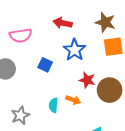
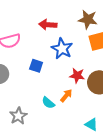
orange arrow: (73, 100) -> (66, 96), turned -64
cyan semicircle: (53, 105) -> (48, 103), turned -48

